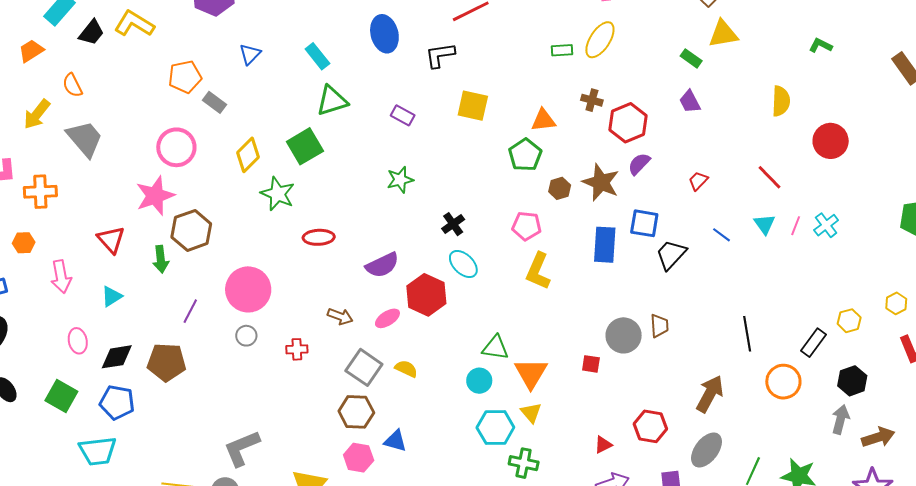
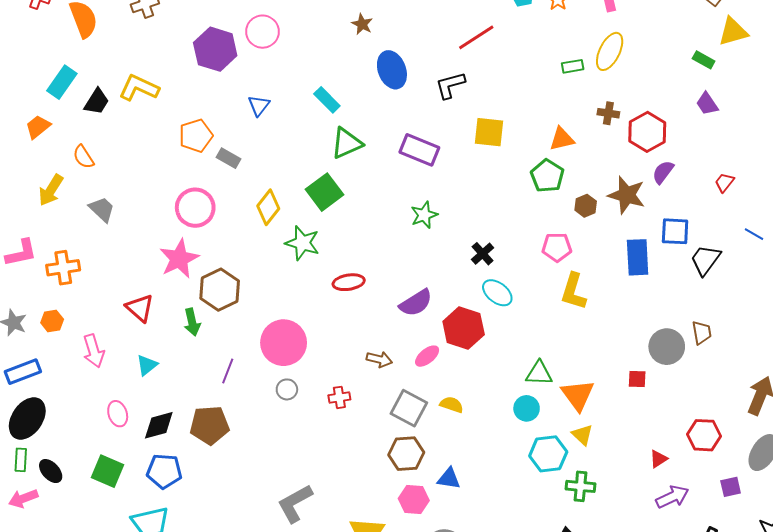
purple rectangle: (403, 115) -> (419, 150), size x1.6
gray trapezoid: (85, 139) -> (102, 209), size x0.7

